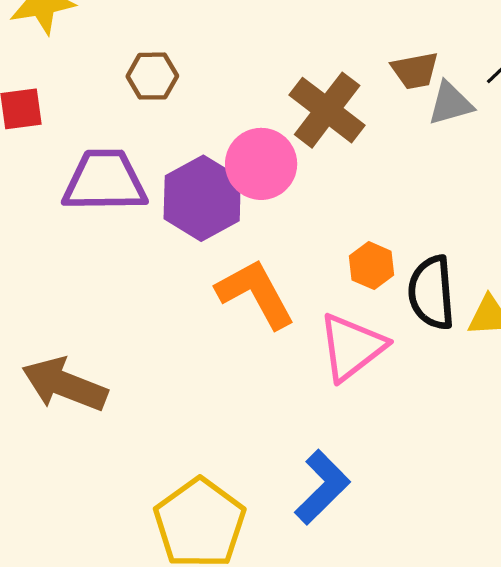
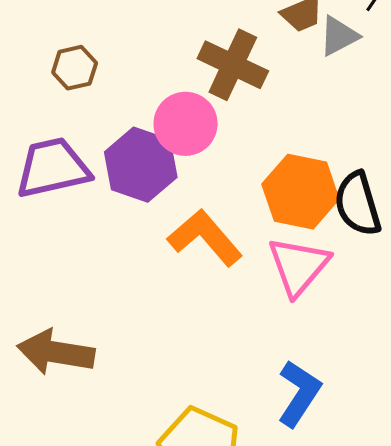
orange hexagon: (371, 266) -> (300, 192), size x1.8

